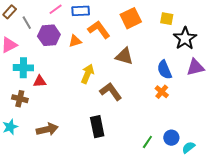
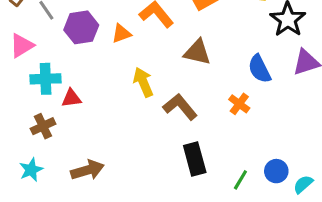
yellow arrow: (87, 74) -> (143, 82), turned -42
orange cross: (162, 92) -> (239, 104), moved
brown cross: (20, 99) -> (43, 126), turned -35
black rectangle: (97, 127) -> (195, 159), moved

